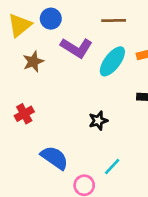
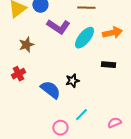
brown star: (33, 62) -> (26, 45), moved
blue semicircle: (55, 158) -> (50, 90), moved

